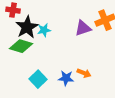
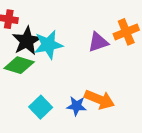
cyan star: (44, 30) -> (48, 45), size x1.6
orange arrow: (84, 73) -> (99, 100), size x1.6

